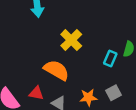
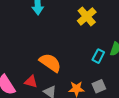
yellow cross: (71, 40) -> (87, 16), moved

